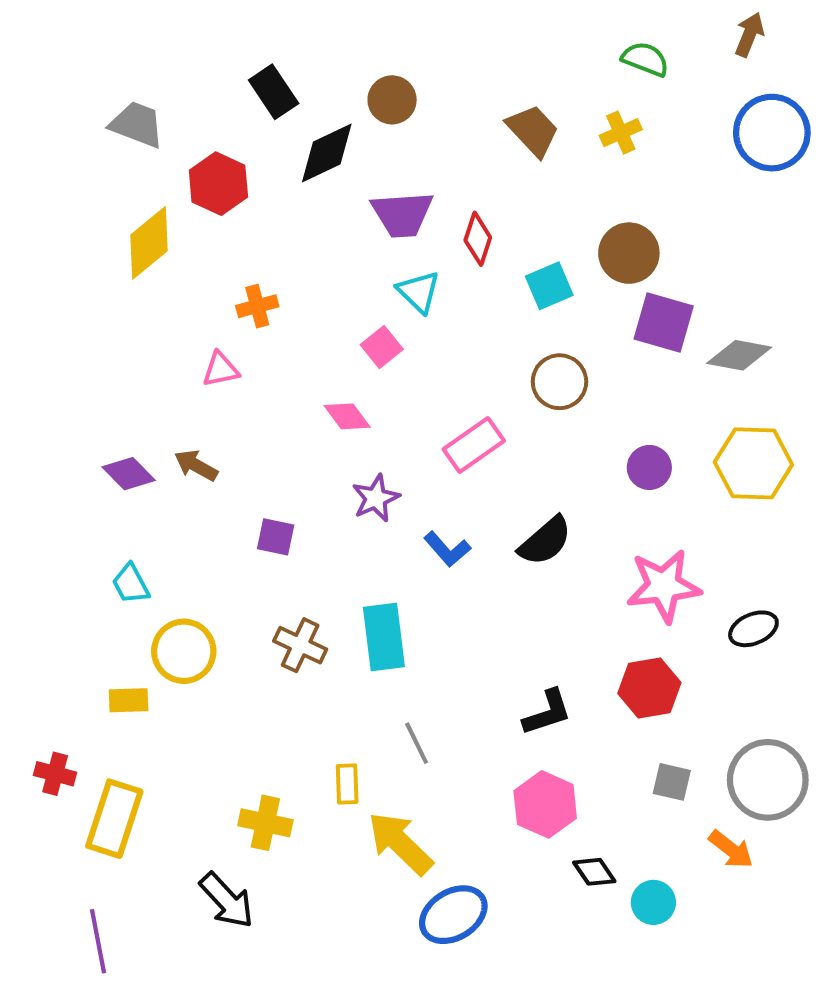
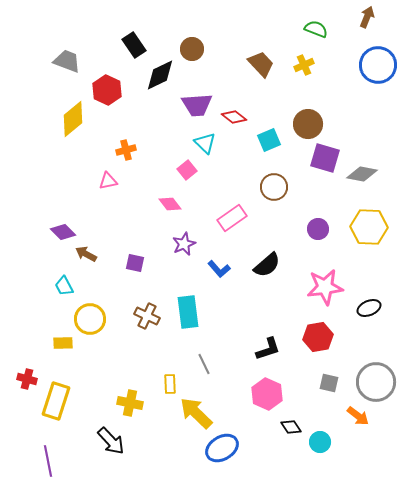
red diamond: (478, 239) -> (234, 117), turned -70
brown arrow: (196, 465) -> (86, 254), moved

